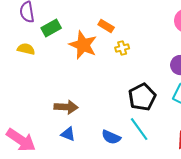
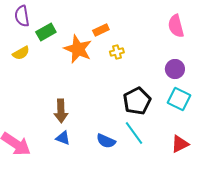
orange rectangle: (106, 26) -> (101, 30), turned -56
yellow semicircle: (26, 49) -> (21, 53), turned 138
brown arrow: (66, 107) -> (61, 111), turned 85

